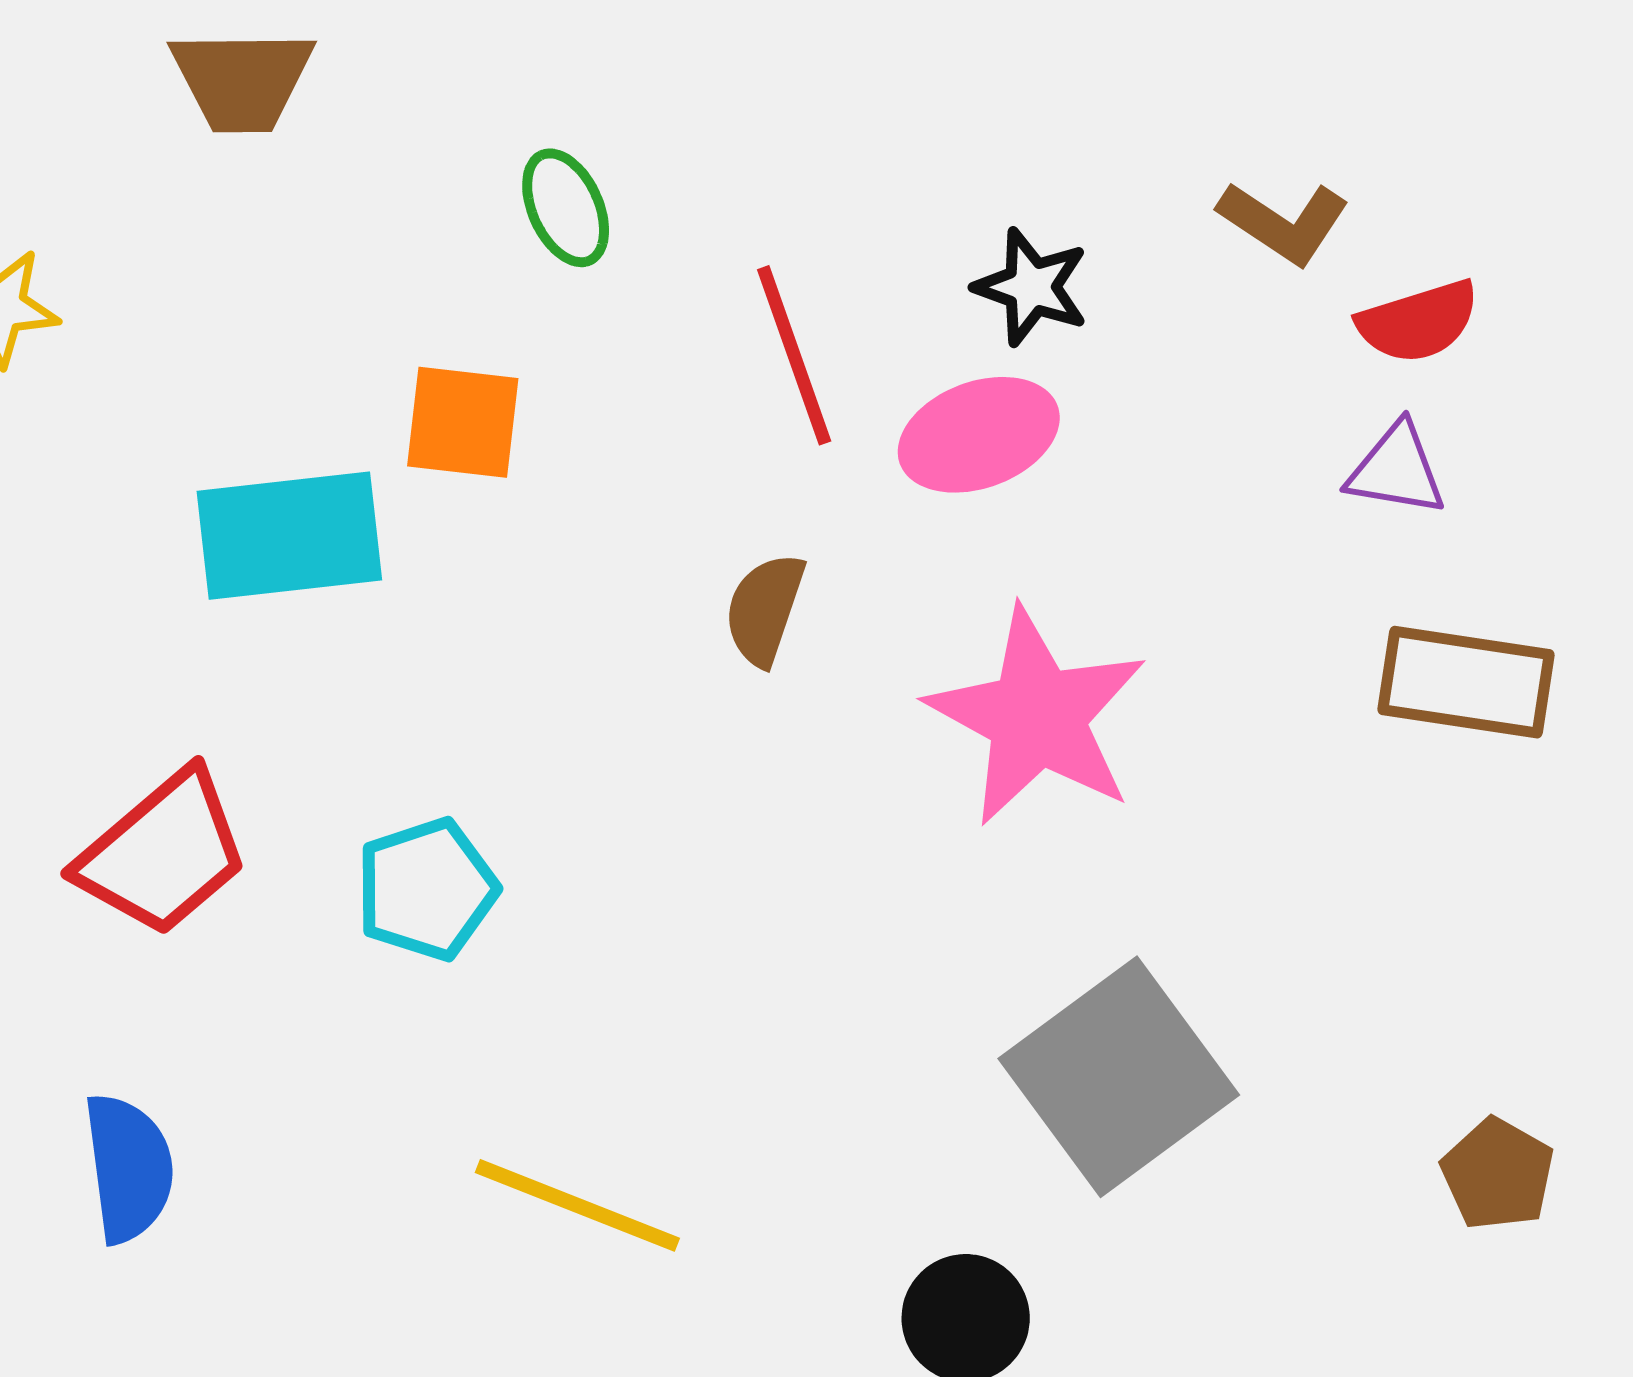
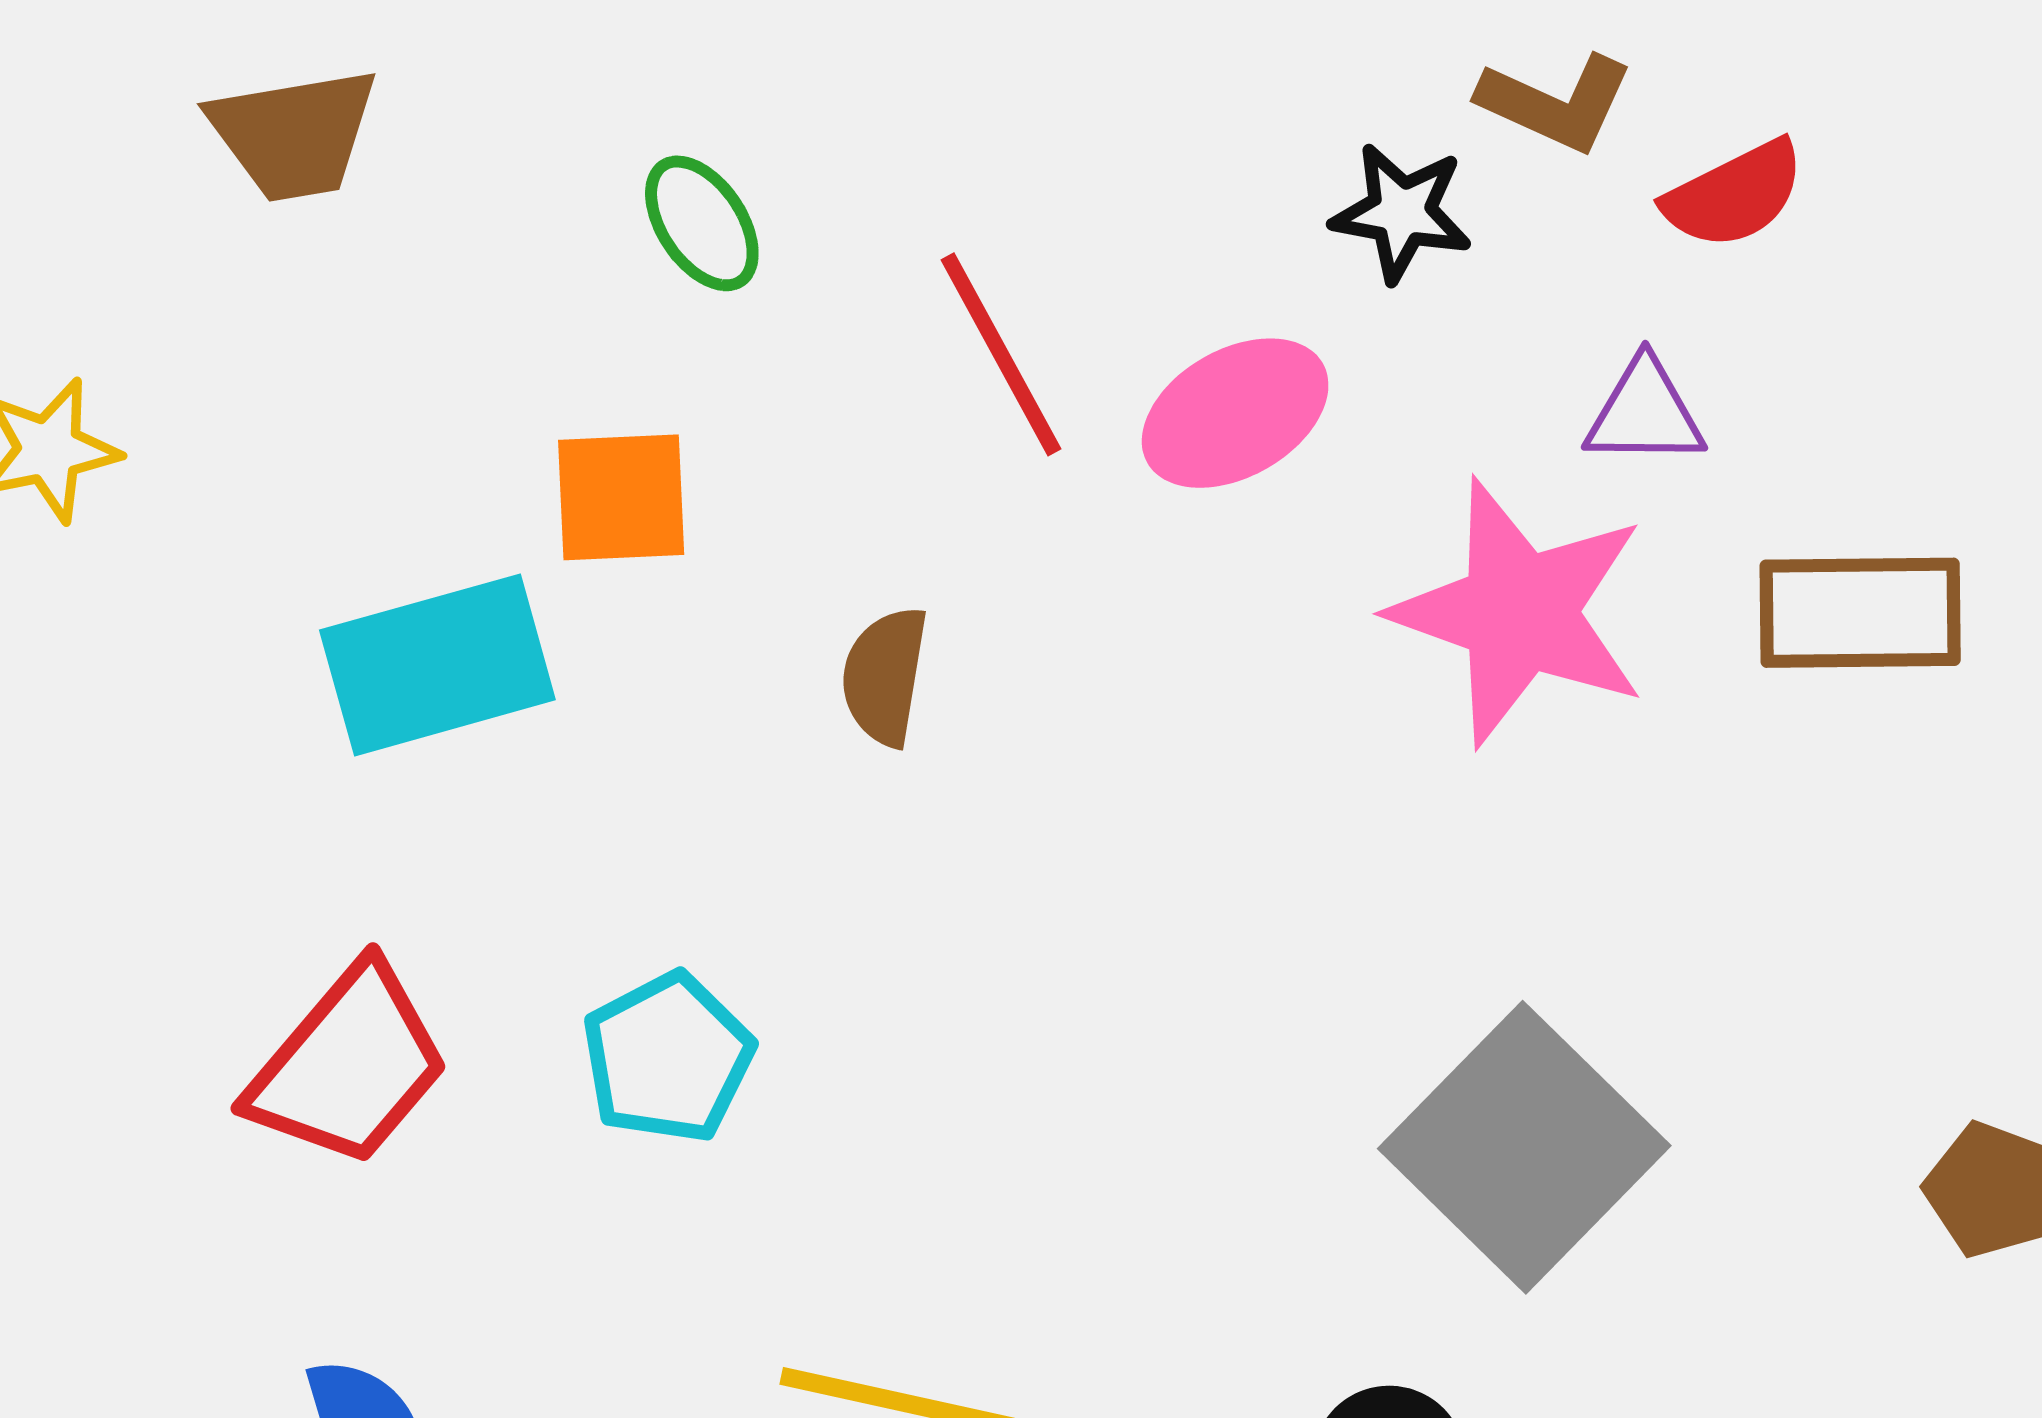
black star: (1031, 287) -> (1402, 213), moved
purple triangle: (1397, 470) -> (1645, 413), moved
brown semicircle: (765, 609) -> (885, 676), moved
pink star: (1037, 717) -> (1519, 612), moved

